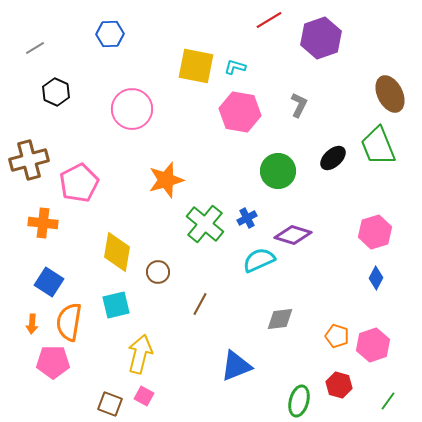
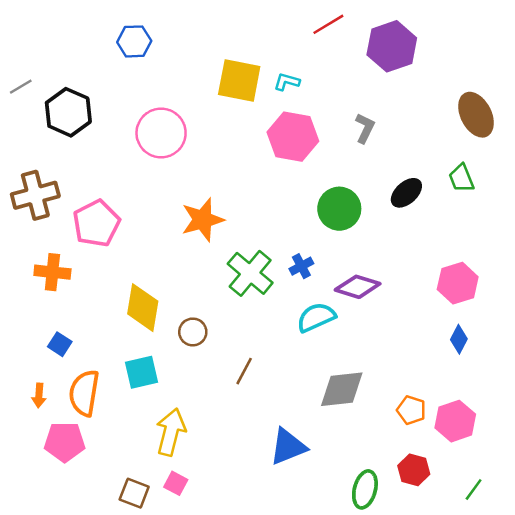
gray line: (35, 48) -> (21, 87), moved
black hexagon: (56, 92) -> (68, 112), size x1.4
green trapezoid: (378, 146) -> (461, 178), size x0.6
blue square: (49, 282) -> (60, 344), size x0.7
gray diamond: (280, 319) -> (342, 389), size x1.4

